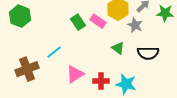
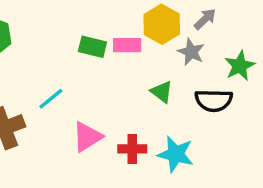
green star: (165, 13) -> (240, 66), moved, turned -30
pink rectangle: (98, 21) -> (127, 45), turned -35
green rectangle: (78, 22) -> (92, 47), turned -42

